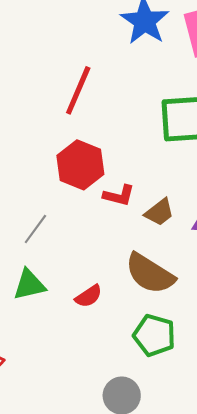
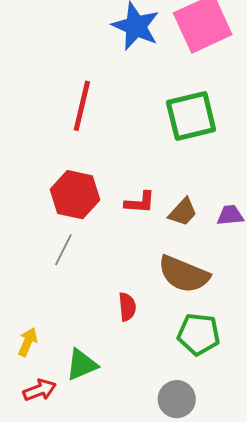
red hexagon: (80, 165) -> (75, 195), moved
green triangle: (29, 285) -> (82, 365), moved
red semicircle: (89, 296) -> (127, 307), turned -52

